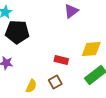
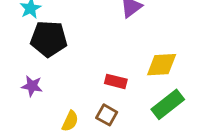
brown square: (55, 82) -> (107, 115), turned -32

